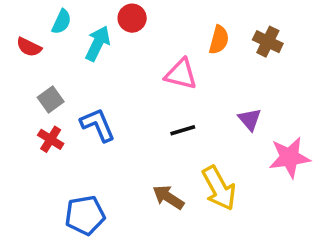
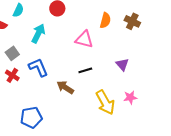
cyan arrow: (98, 43) -> (38, 33), moved
pink star: (289, 157) -> (130, 97), moved, size x0.6
brown arrow: (168, 197) -> (65, 87), moved

